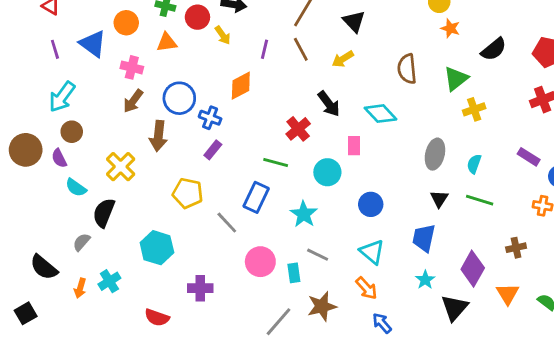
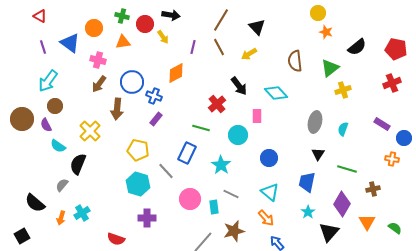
green line: (480, 200) -> (347, 169), moved
cyan hexagon: (157, 248) -> (138, 184), moved

